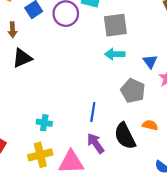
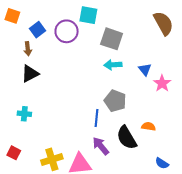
gray square: (115, 25) -> (112, 39), turned 30
brown arrow: (13, 30) -> (28, 49), moved
gray pentagon: (133, 91) -> (115, 101), moved
cyan cross: (44, 123) -> (24, 114), moved

